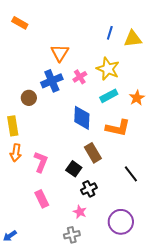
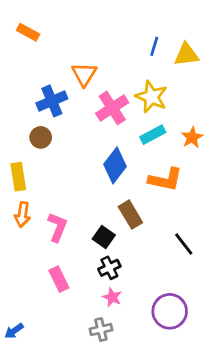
pink cross: (80, 77) -> (112, 108), size x1.6
blue cross: (52, 81) -> (52, 101), moved
blue diamond: (82, 118) -> (115, 165), turned 35
black cross: (89, 189) -> (109, 268), moved

